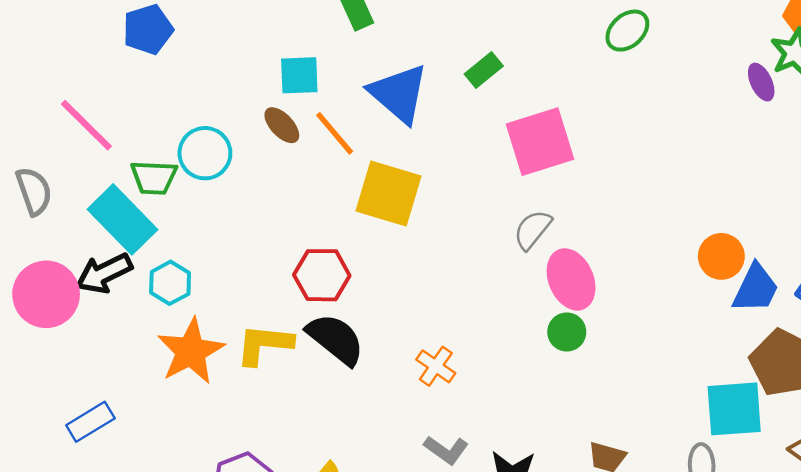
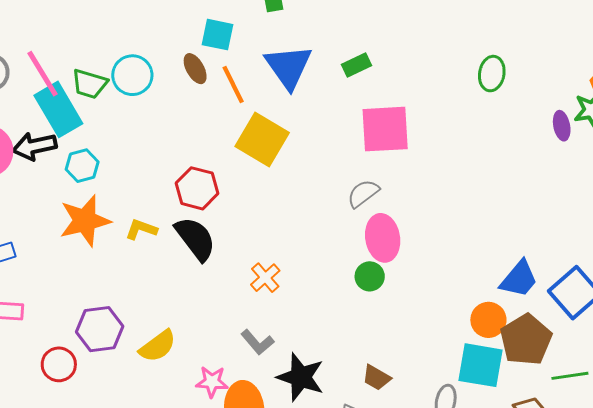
green ellipse: (627, 31) -> (492, 74), moved, turned -52
pink line: (86, 125) -> (43, 74), moved
orange circle: (721, 256) -> (488, 320), moved
yellow L-shape: (264, 344) -> (141, 229), size x0.7

